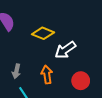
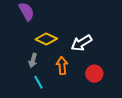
yellow diamond: (43, 33) -> (46, 39), moved

